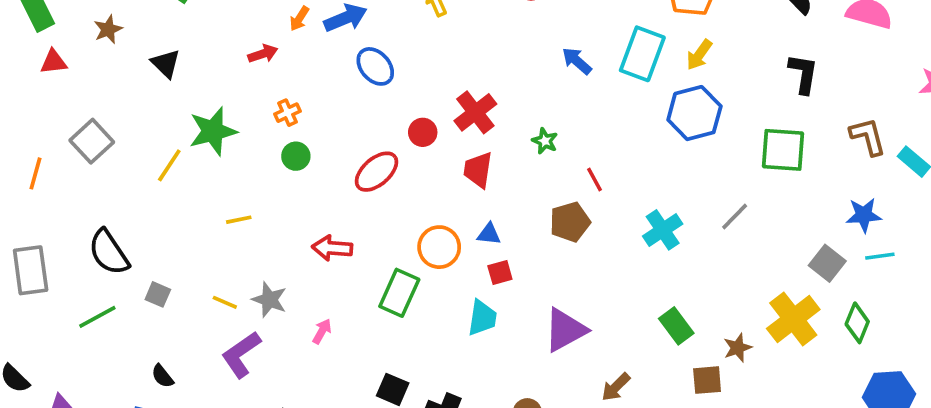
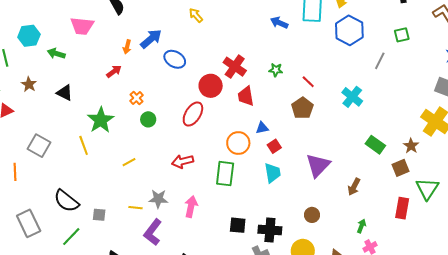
red circle: (423, 132) -> (211, 86), size x1.5
green square: (783, 150) -> (402, 35), size x0.6
yellow line: (169, 165) -> (84, 145), turned -36
gray line: (735, 216) -> (380, 61), moved
pink arrow: (322, 331) -> (191, 207), size x1.5

